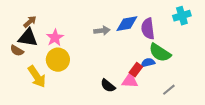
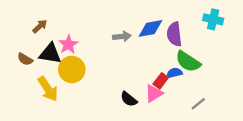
cyan cross: (182, 16) -> (213, 19), turned 30
black triangle: (28, 38) -> (50, 54), moved
pink triangle: (130, 81) -> (154, 93), turned -36

